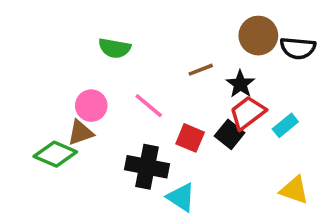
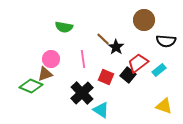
black semicircle: (298, 48) -> (166, 41), moved
brown line: (201, 70) -> (103, 39), moved, turned 64
black star: (240, 84) -> (116, 47), moved
pink line: (149, 106) -> (83, 59), turned 42
black cross: (147, 167) -> (82, 93), turned 35

